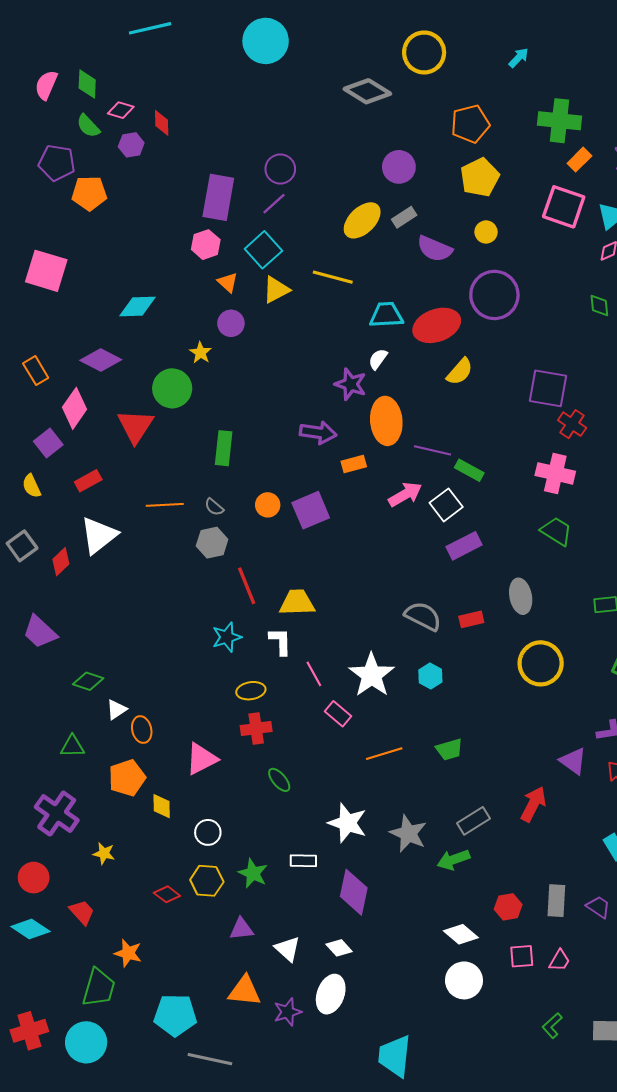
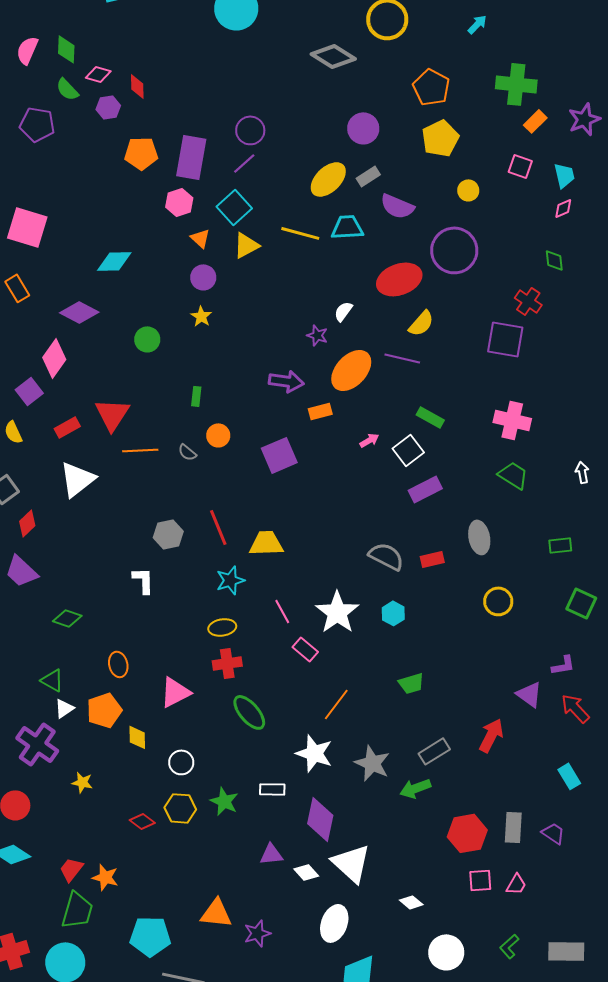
orange pentagon: (470, 124) -> (431, 87), turned -30
orange pentagon: (89, 193) -> (141, 153), moved
pink square: (564, 207) -> (520, 166), size x0.6
yellow circle: (486, 232) -> (468, 190), moved
cyan trapezoid: (386, 315) -> (347, 227), moved
yellow star: (200, 353) -> (201, 316), moved
orange rectangle: (36, 371) -> (17, 288), moved
purple star: (351, 384) -> (317, 335), size x0.7
green circle: (172, 388) -> (147, 339), size x0.7
orange ellipse: (386, 421) -> (351, 370), turned 48
red cross: (572, 424) -> (528, 301), moved
red triangle: (135, 426) -> (112, 414), moved
green rectangle: (224, 448) -> (196, 396), size x0.6
purple line: (432, 450) -> (402, 358), moved
pink arrow: (405, 494) -> (369, 440), size x0.6
orange circle: (268, 505) -> (218, 435), moved
gray hexagon: (212, 543) -> (168, 534), moved
red diamond: (61, 562) -> (27, 523), moved
cyan star: (227, 637) -> (230, 580), moved
white L-shape: (280, 641) -> (143, 580), moved
yellow circle: (541, 663) -> (498, 601), size x0.7
white triangle: (117, 710) -> (64, 708), moved
green triangle: (72, 746) -> (52, 680), turned 30
orange line: (384, 754) -> (336, 704), moved, turned -36
green ellipse: (279, 780) -> (249, 712), size x1.5
red hexagon: (508, 907) -> (467, 833), size x1.5
red trapezoid: (82, 912) -> (71, 869), moved, turned -100
purple triangle: (241, 929) -> (271, 854), moved
white diamond: (461, 934) -> (411, 902), moved, size x0.7
white triangle: (288, 949) -> (351, 863), moved, size x1.6
white circle: (464, 980) -> (446, 952), moved
white ellipse: (331, 994) -> (334, 923), moved

